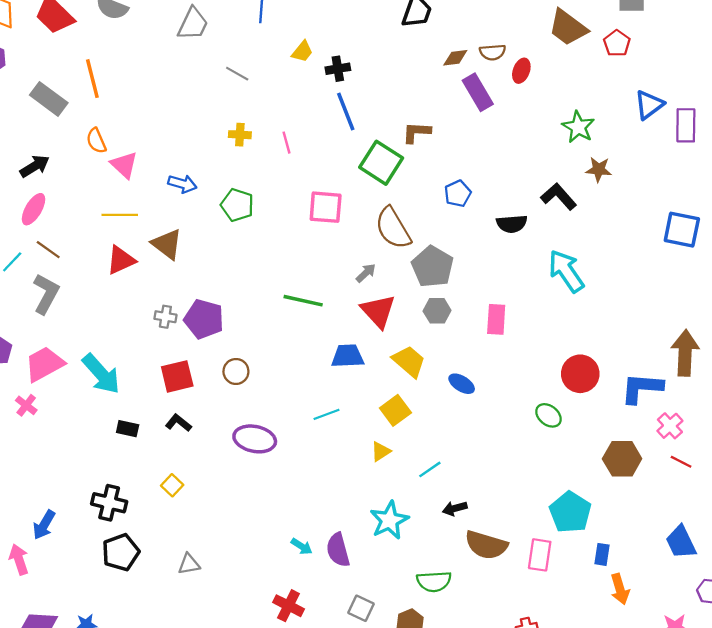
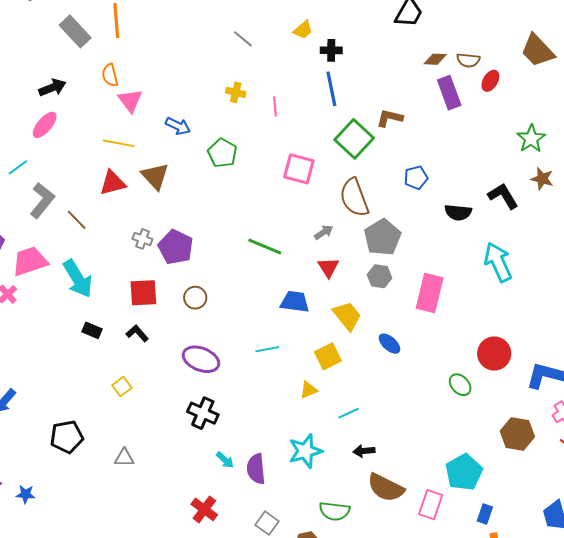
brown line: (48, 250) -> (77, 220), moved
red triangle: (378, 311) -> (328, 267), size x0.7
pink rectangle: (496, 319) -> (430, 293), size x1.4
black cross: (109, 503) -> (203, 413), moved

